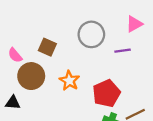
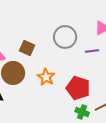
red pentagon: (106, 93) -> (78, 88), turned -30

